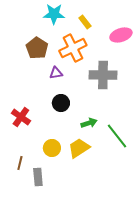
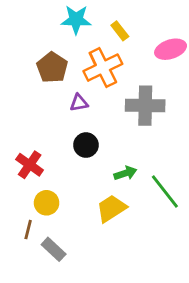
yellow circle: (52, 148) -> (47, 203), moved
gray rectangle: (38, 177) -> (54, 249), turned -42

